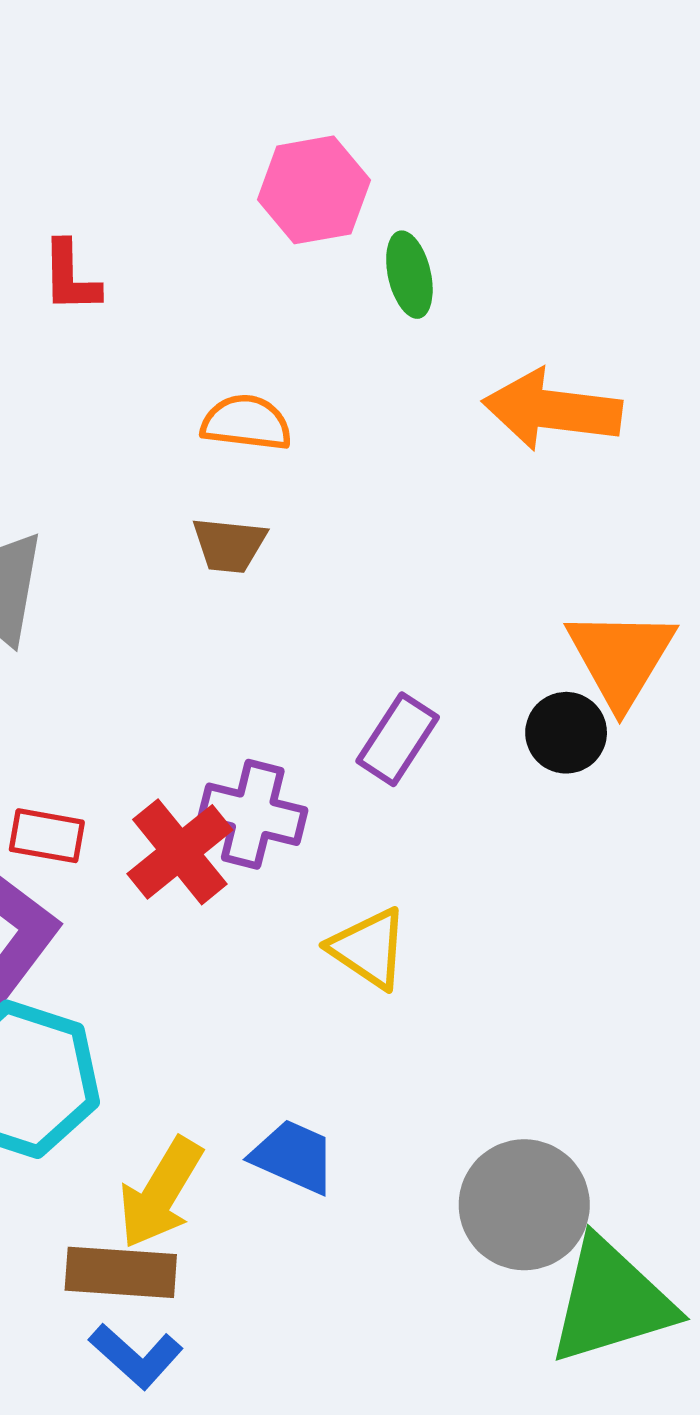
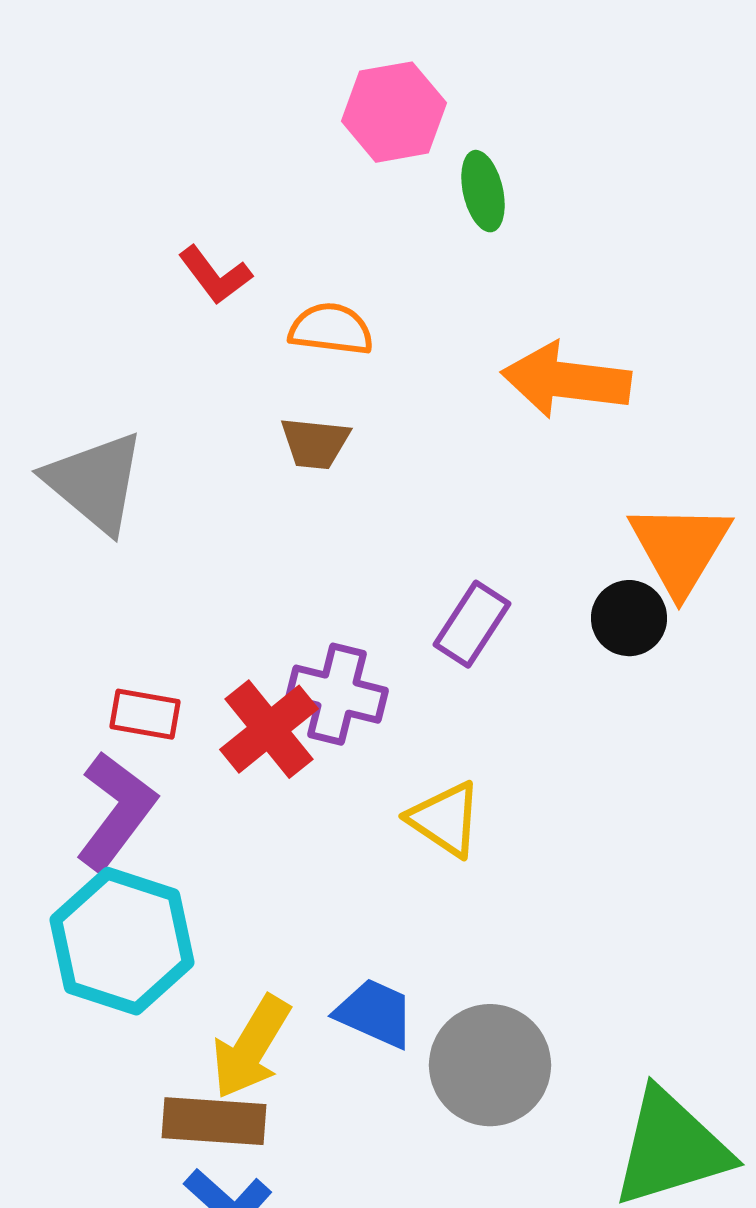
red L-shape: (70, 277) -> (215, 275), moved, turned -36
orange arrow: (552, 410) -> (566, 380), moved
gray circle: (524, 1205) -> (490, 1065), moved

